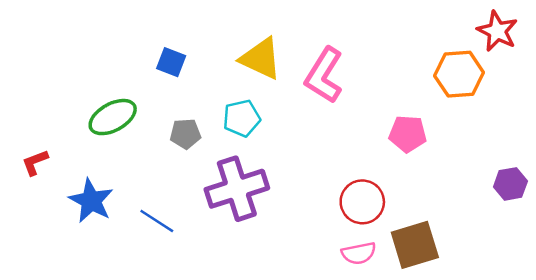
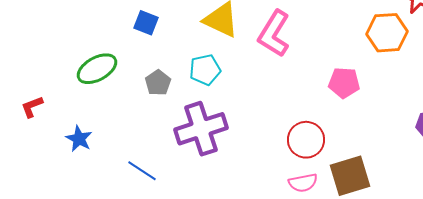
gray pentagon: (185, 134) -> (158, 83), turned -30
blue star: (91, 201) -> (79, 139), size x0.7
blue line: (157, 221) -> (142, 171), moved

